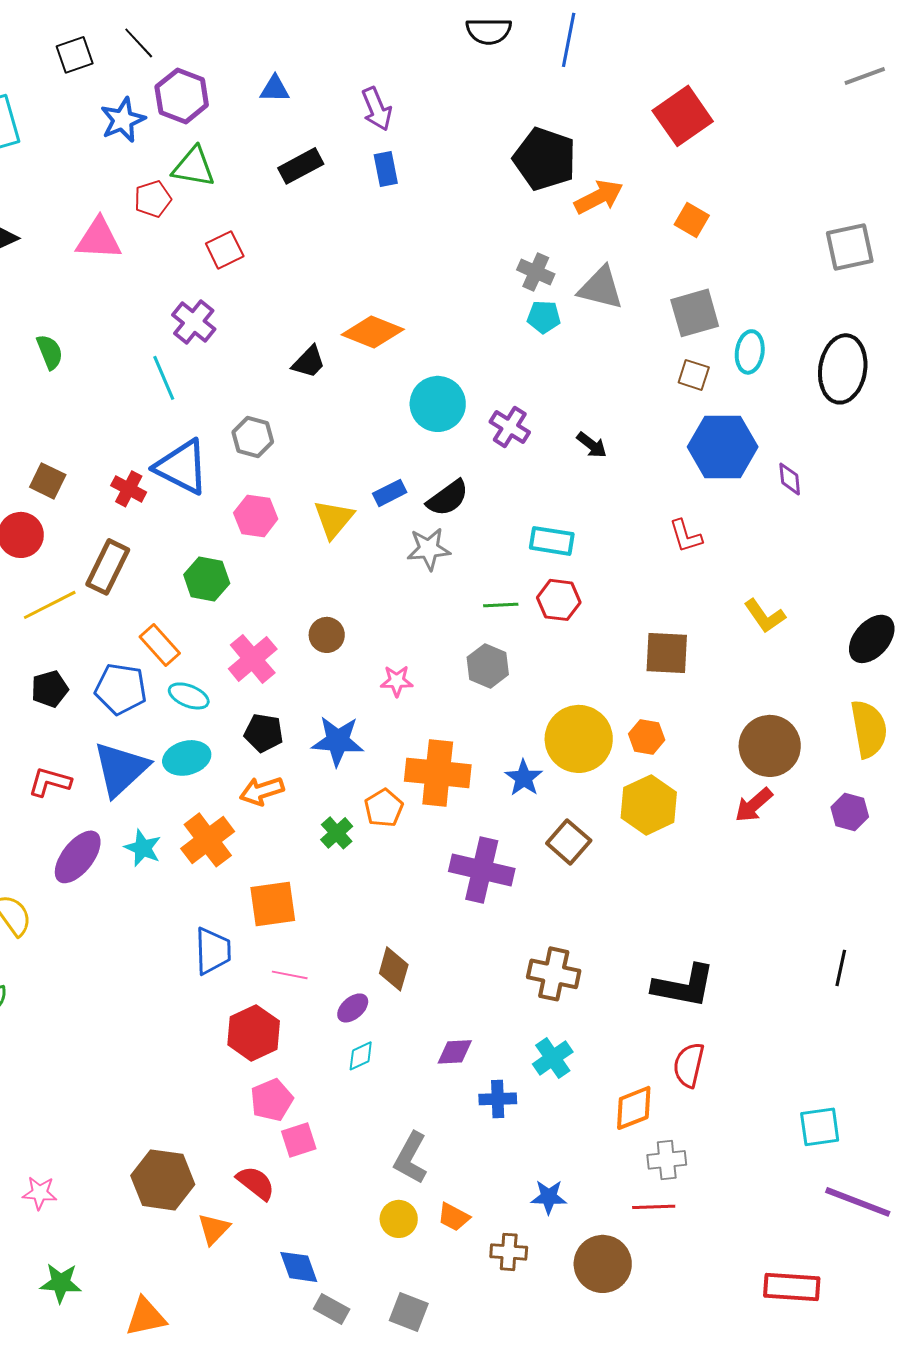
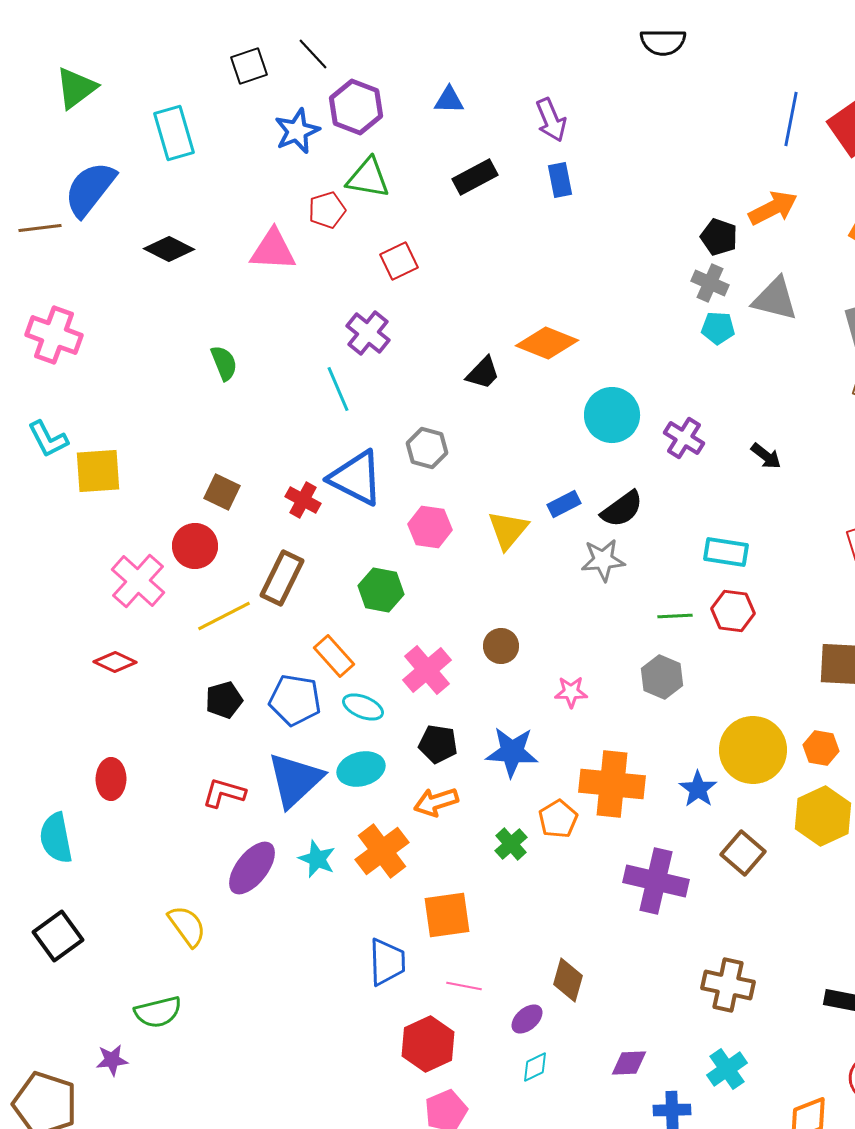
blue line: (569, 40) -> (791, 119), moved
black pentagon: (545, 159) -> (719, 237), moved, size x0.6

